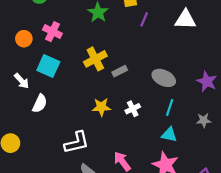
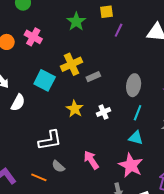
cyan square: (48, 66) -> (45, 80), moved
gray ellipse: (164, 78) -> (134, 85), turned 70
yellow star: (101, 107) -> (75, 109), turned 30

